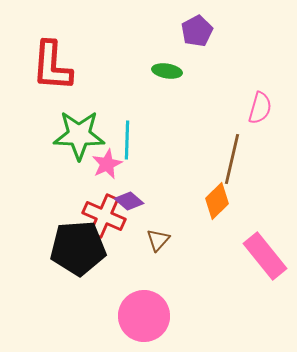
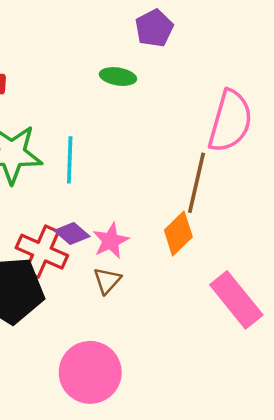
pink semicircle: (260, 108) -> (230, 121), size x1.6
pink star: (107, 164) -> (111, 241), moved

